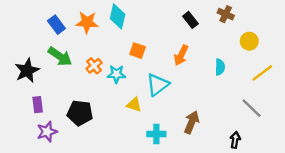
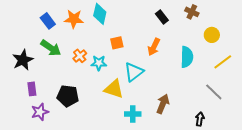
orange square: (138, 51) -> (117, 43), turned -32
cyan semicircle: (220, 67) -> (187, 57), size x1.5
yellow triangle: (134, 105) -> (114, 89), size x1.5

